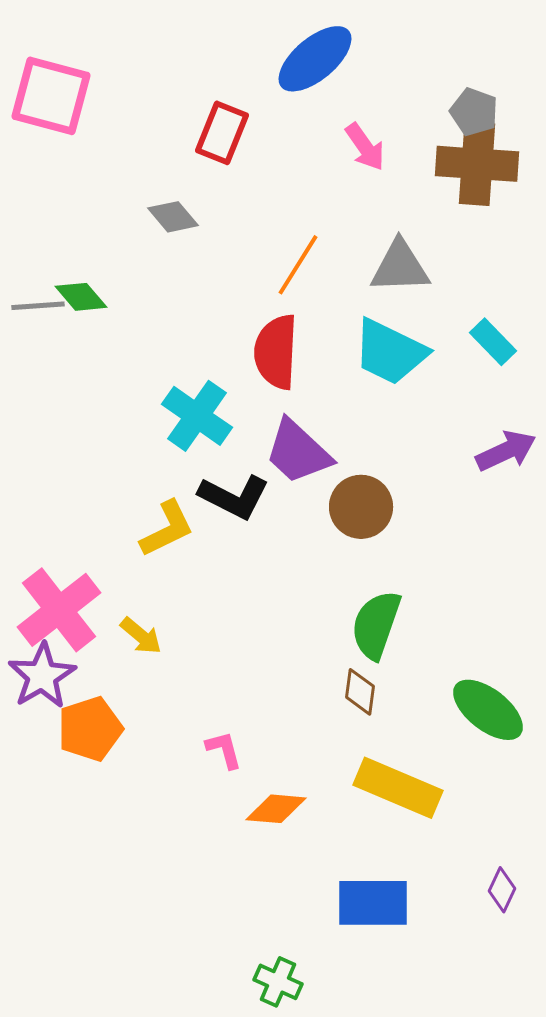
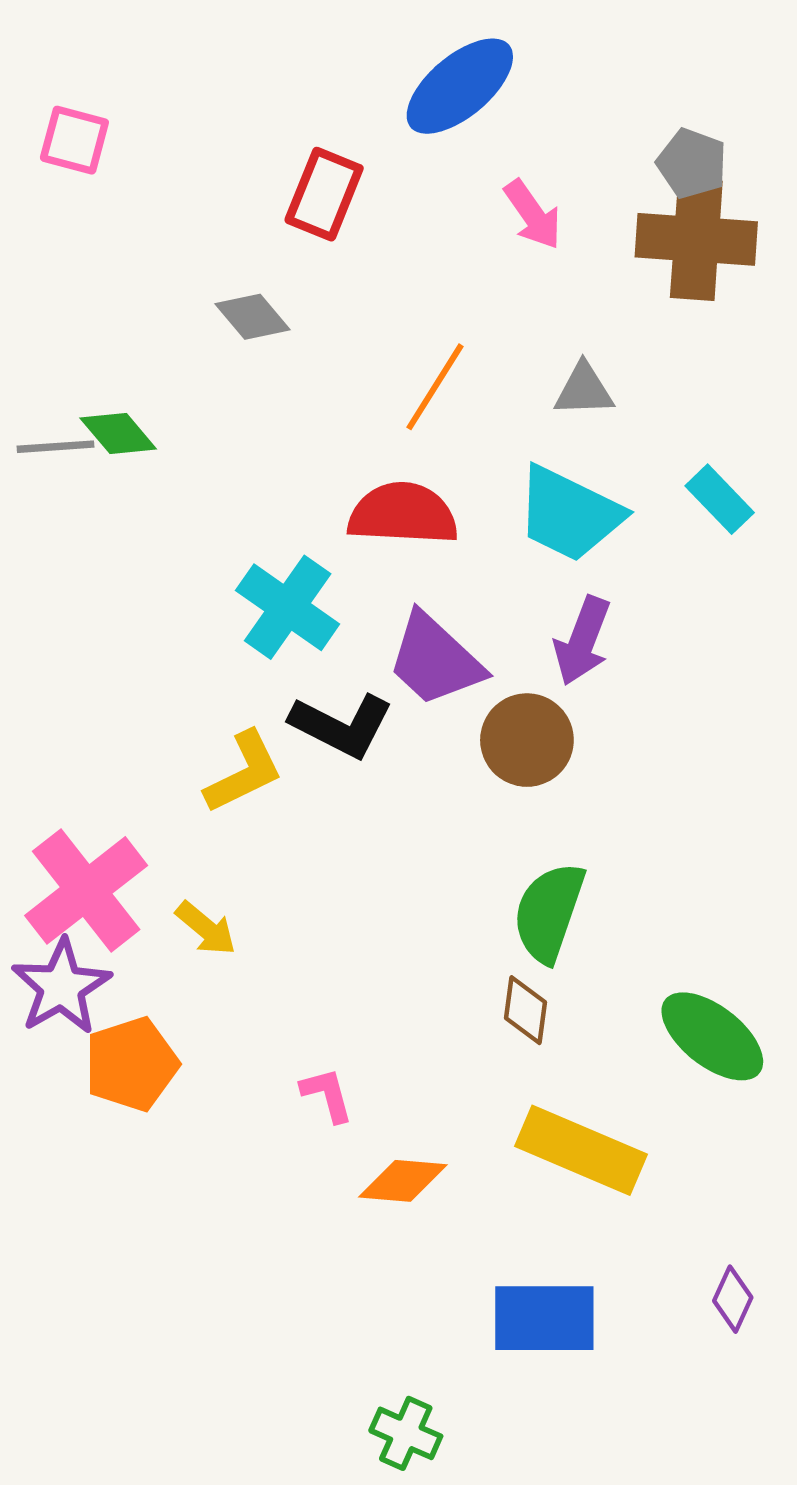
pink square: (51, 96) -> (74, 140), size x0.6
gray triangle: (400, 267) -> (584, 390), size x0.7
red semicircle: (276, 352) -> (403, 514), turned 90
purple arrow: (506, 451) -> (582, 641), moved, turned 136

